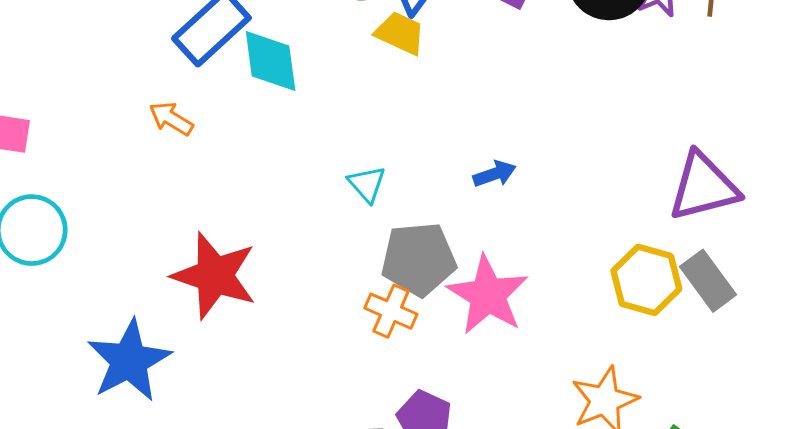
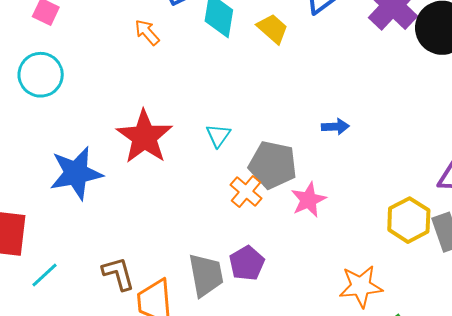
yellow trapezoid: (400, 33) -> (273, 29), moved
cyan triangle: (367, 184) -> (218, 135), moved
pink star: (488, 295) -> (309, 200), size x0.7

